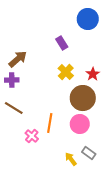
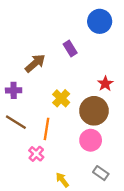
brown arrow: (18, 59) -> (35, 63), moved
yellow cross: (66, 72) -> (61, 98), moved
orange line: (50, 123) -> (46, 129), moved
yellow arrow: (71, 159) -> (62, 180), moved

